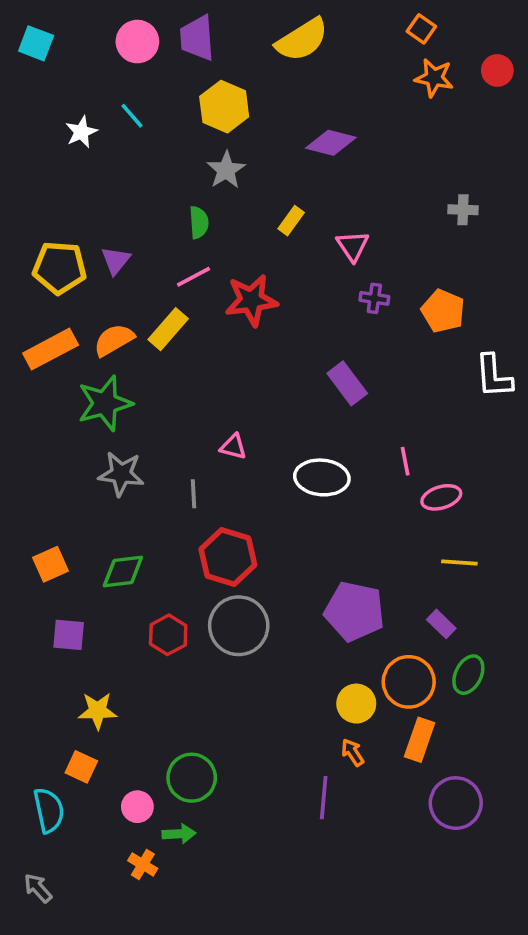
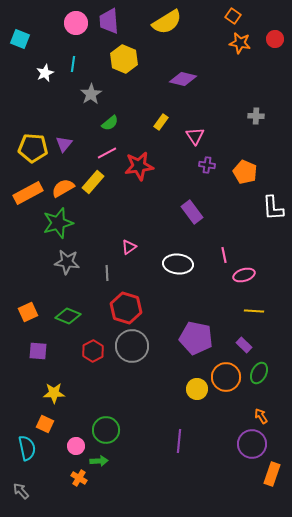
cyan square: (36, 43) -> (20, 39), moved
cyan line: (132, 116) -> (73, 64), turned 49
gray star: (226, 170) -> (91, 94), moved
green semicircle: (199, 222) -> (110, 123), turned 54
pink triangle: (233, 447) -> (129, 247), turned -49
green diamond: (123, 572) -> (68, 316), turned 30
orange rectangle: (420, 740) -> (272, 474), moved
orange arrow: (353, 752) -> (261, 416), moved

